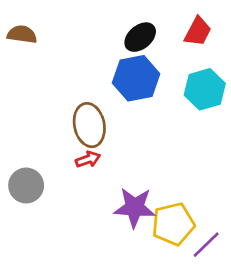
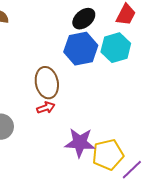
cyan hexagon: (205, 89) -> (116, 48), moved

